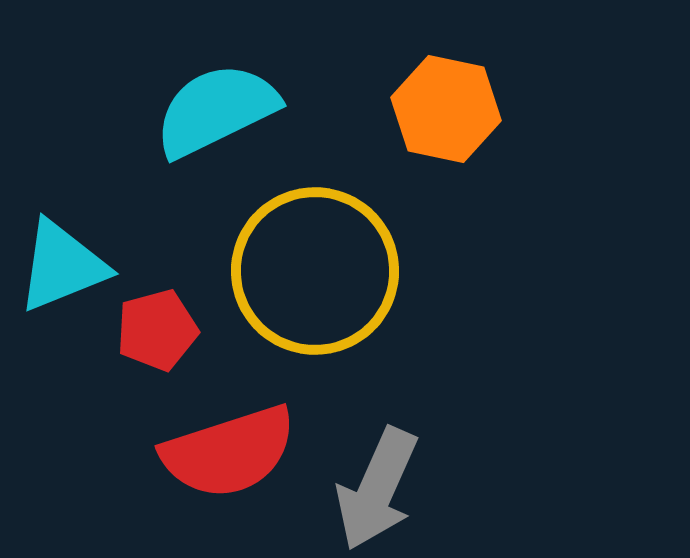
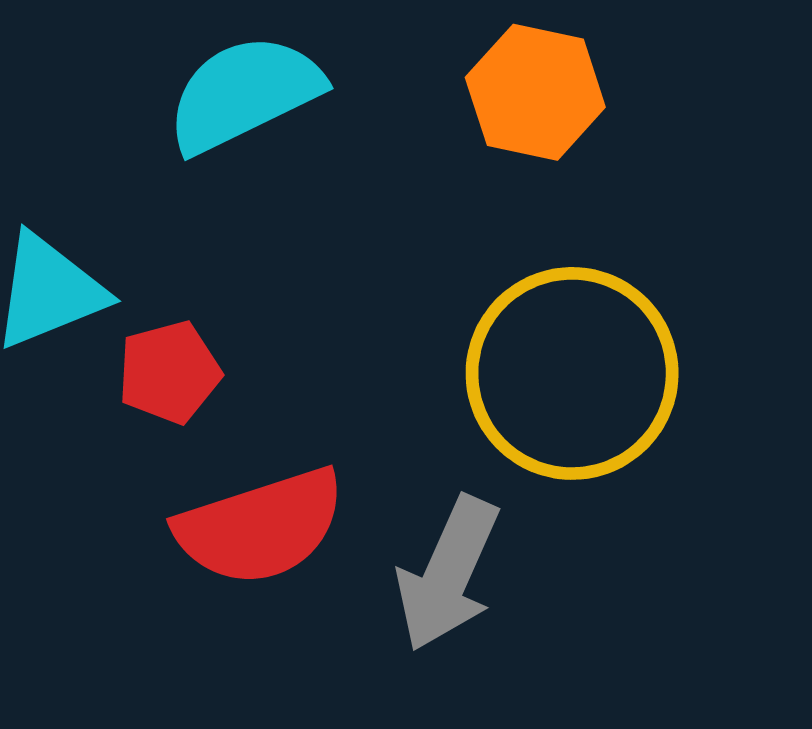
yellow circle: (315, 271) -> (572, 373), moved

